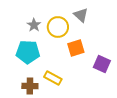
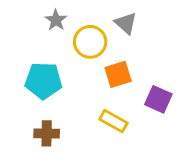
gray star: (34, 25) -> (56, 20), moved
yellow rectangle: (53, 78) -> (113, 121), moved

